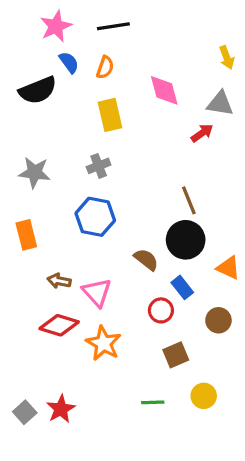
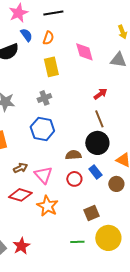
red arrow: (202, 133) -> (100, 94), moved
brown semicircle: (146, 260) -> (73, 155), turned -42
brown arrow: (59, 281) -> (20, 168), turned 144
red circle: (161, 310) -> (74, 179), moved
brown circle: (218, 320) -> (116, 184), moved
yellow circle: (204, 396) -> (108, 238), size x1.6

